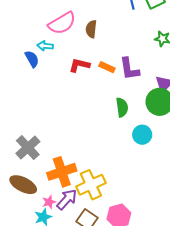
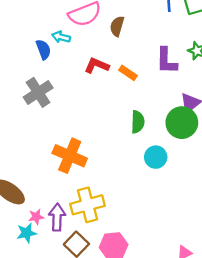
purple L-shape: (129, 69) -> (167, 61), moved
gray cross: (28, 148) -> (38, 92), moved
orange cross: (62, 172) -> (70, 156), moved, turned 32
purple arrow: (67, 199) -> (57, 217), turned -50

